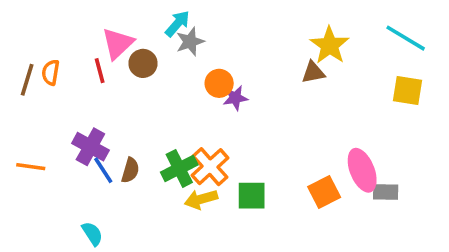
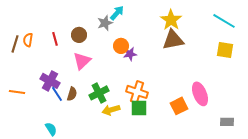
cyan arrow: (177, 24) -> (117, 13), moved
pink triangle: (118, 43) -> (82, 61), moved
yellow star: (330, 45) -> (171, 20), moved
brown triangle: (313, 72) -> (173, 40), size x1.6
orange cross: (210, 167) -> (137, 92), moved, turned -30
gray rectangle: (386, 192) -> (227, 122), moved

